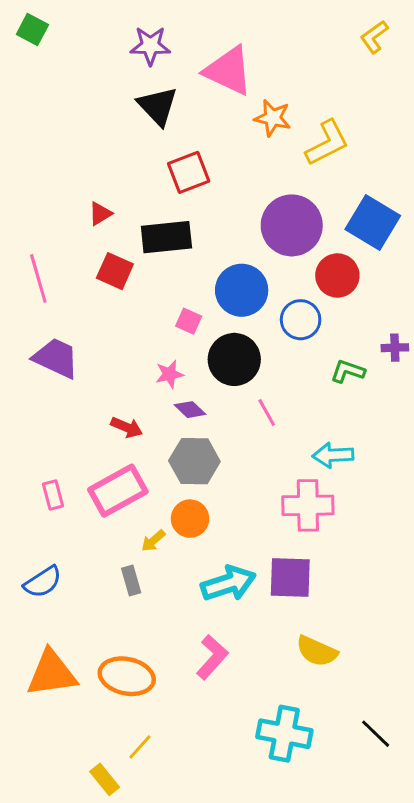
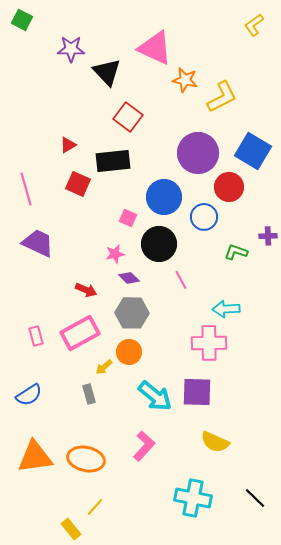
purple star: (150, 46) -> (71, 49), moved
red square: (189, 172) -> (128, 117), turned -32
cyan arrow: (228, 583) -> (155, 396), turned 57

